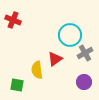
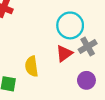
red triangle: (55, 59) -> (64, 53), moved

